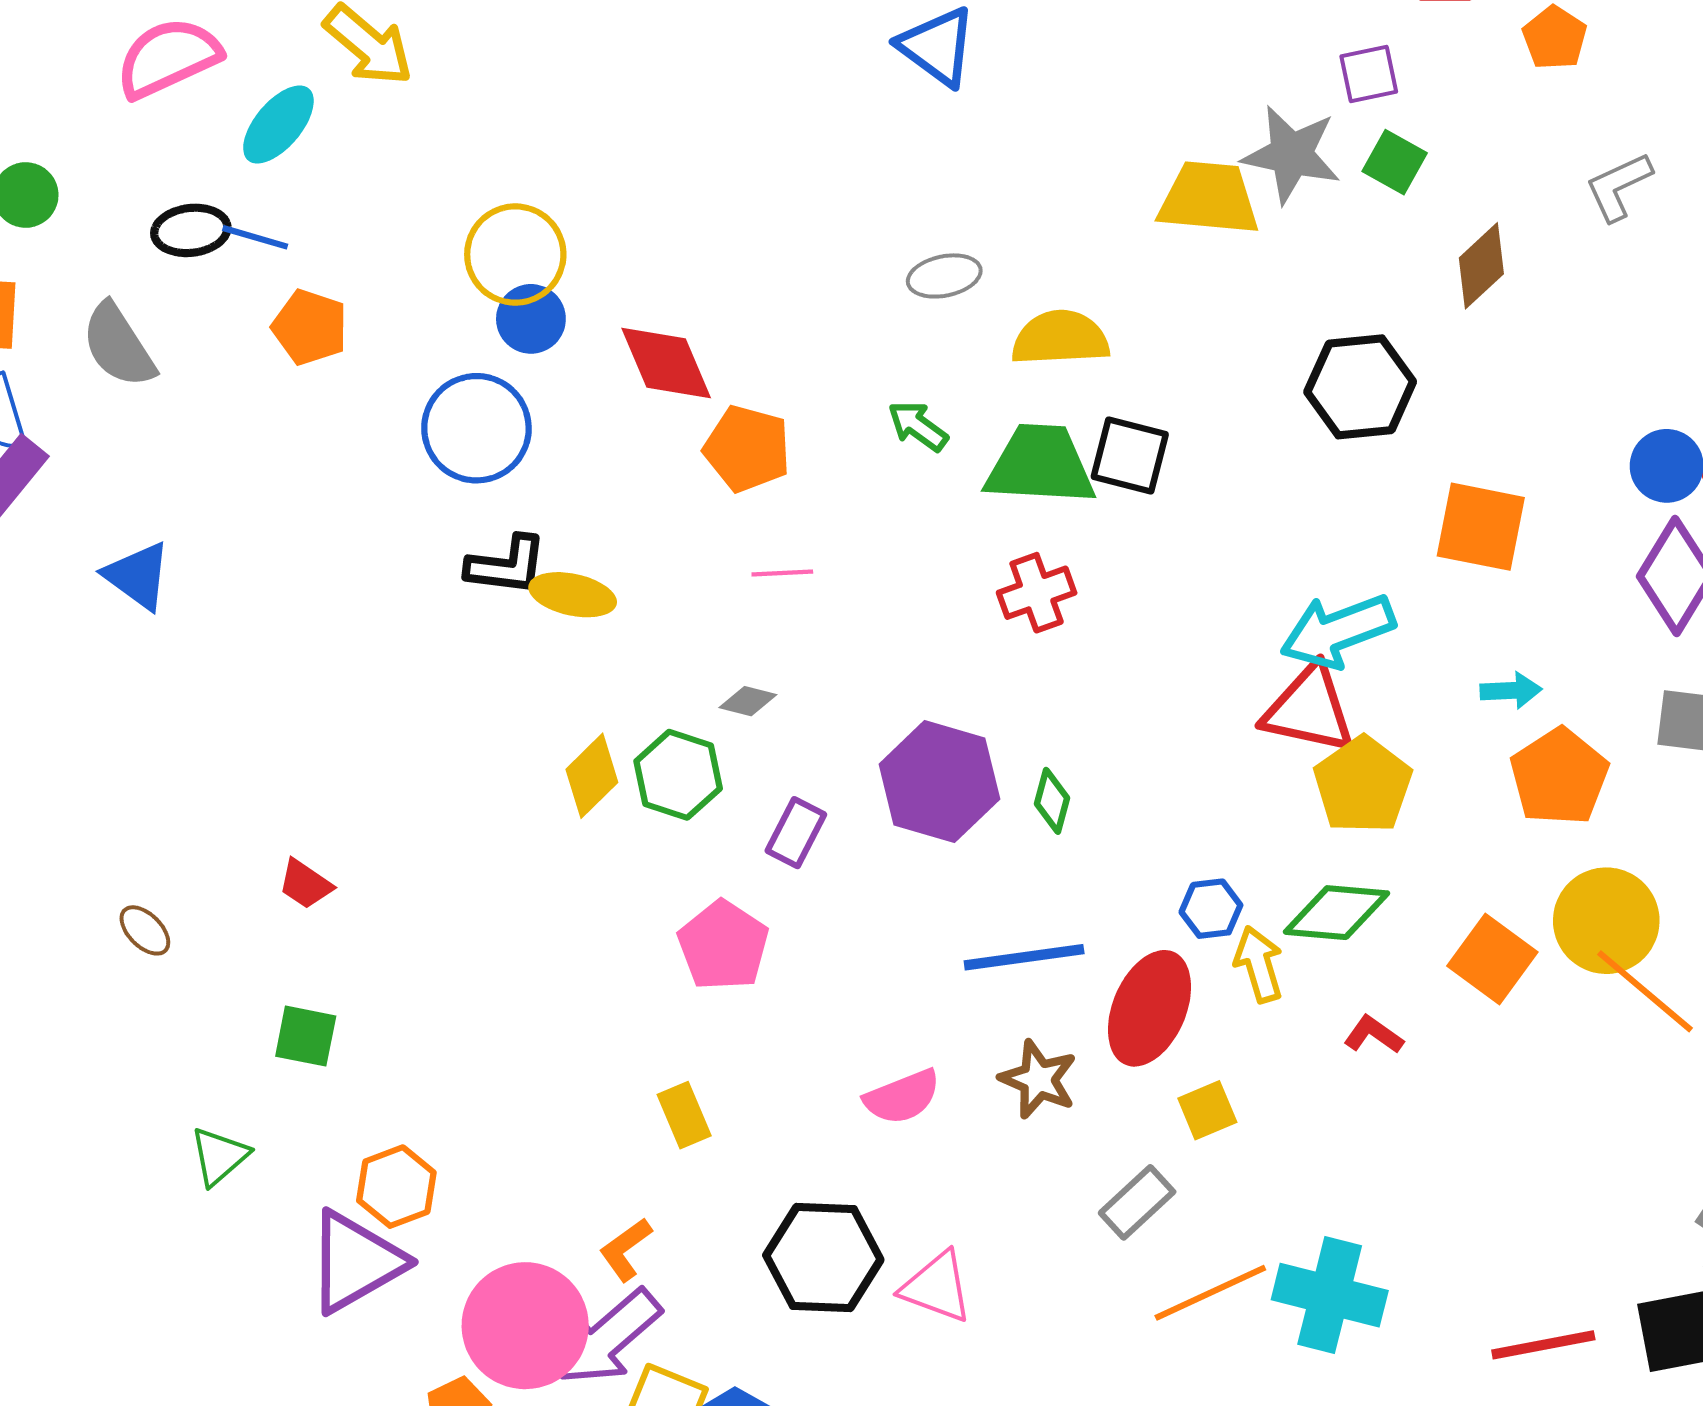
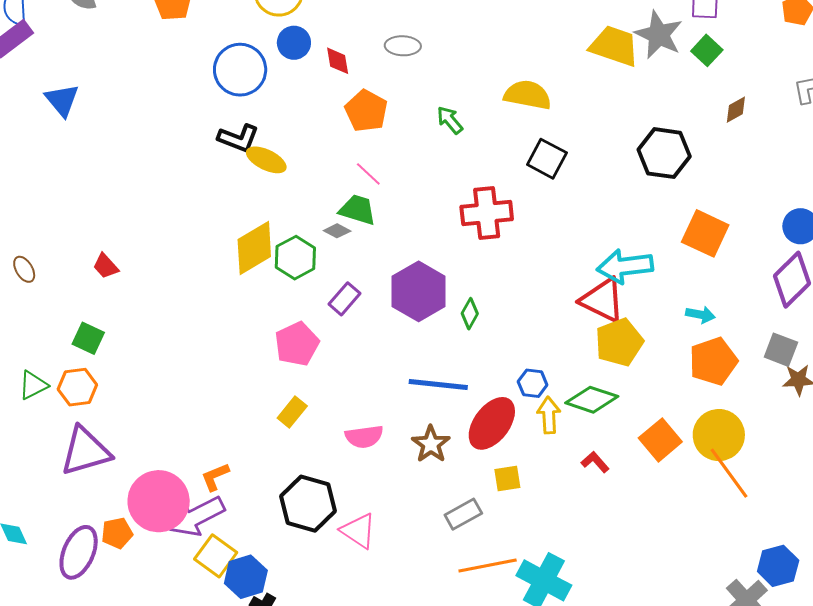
brown diamond: (1481, 266) -> (736, 110), size x0.7
gray ellipse: (944, 276) -> (403, 46), moved
blue circle: (531, 319) -> (294, 43), moved
red diamond: (666, 363) -> (338, 61), size x0.6
green trapezoid: (1040, 465) -> (358, 210), moved, size x0.7
pink line: (782, 573) -> (368, 174), turned 32
red cross: (1037, 593) -> (487, 213), size x1.4
yellow diamond: (592, 776) -> (254, 248), size x1.4
yellow rectangle: (684, 1115) -> (292, 412), moved, turned 48
orange hexagon: (396, 1187) -> (77, 387), moved

